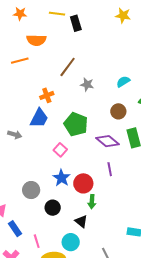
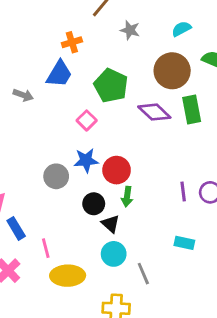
brown circle: (118, 111) -> (172, 71), size x1.6
purple line: (110, 169) -> (183, 191), moved
blue star: (61, 178) -> (86, 160), turned 30
gray circle: (31, 190) -> (56, 176), moved
black circle: (53, 208) -> (94, 204), moved
cyan circle: (71, 242) -> (114, 254), moved

